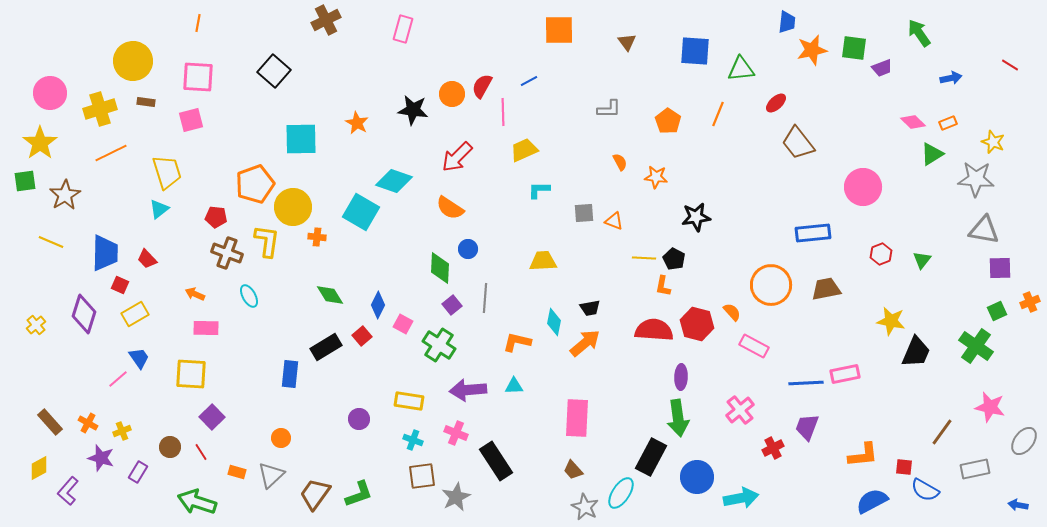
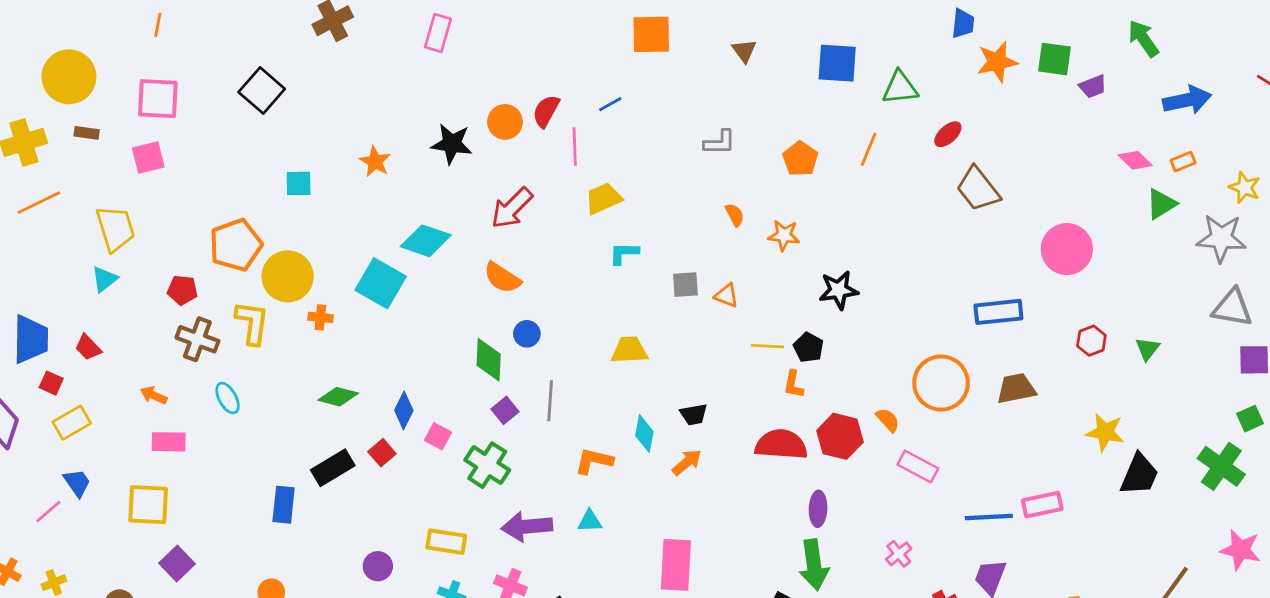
blue arrow: (951, 78) -> (1187, 100), size x1.6
cyan square: (301, 139) -> (299, 183), size x0.6
green diamond: (330, 295) -> (338, 397), turned -44
orange arrow: (585, 343) -> (687, 462), size x0.7
pink cross: (740, 410) -> (899, 554), size x0.7

